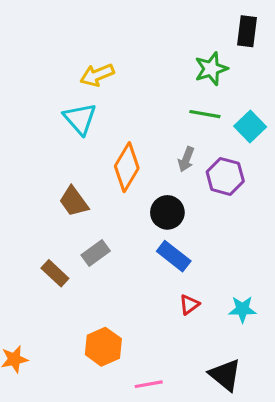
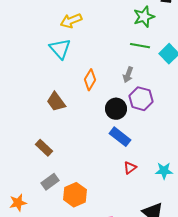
orange diamond: (127, 167) -> (90, 80), size x0.7
purple hexagon: (225, 176) -> (141, 99), moved
gray rectangle: (96, 253) -> (50, 182), moved

